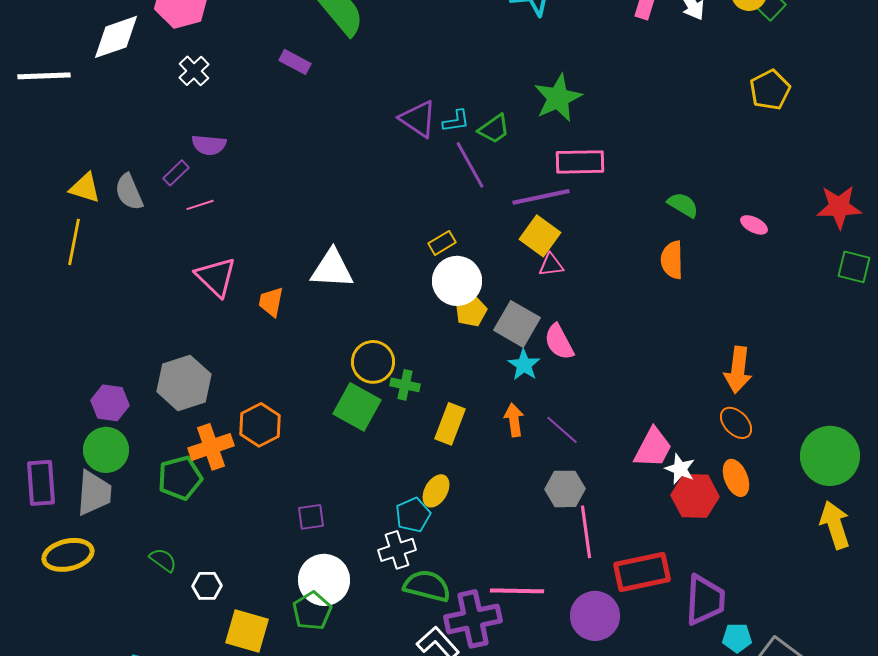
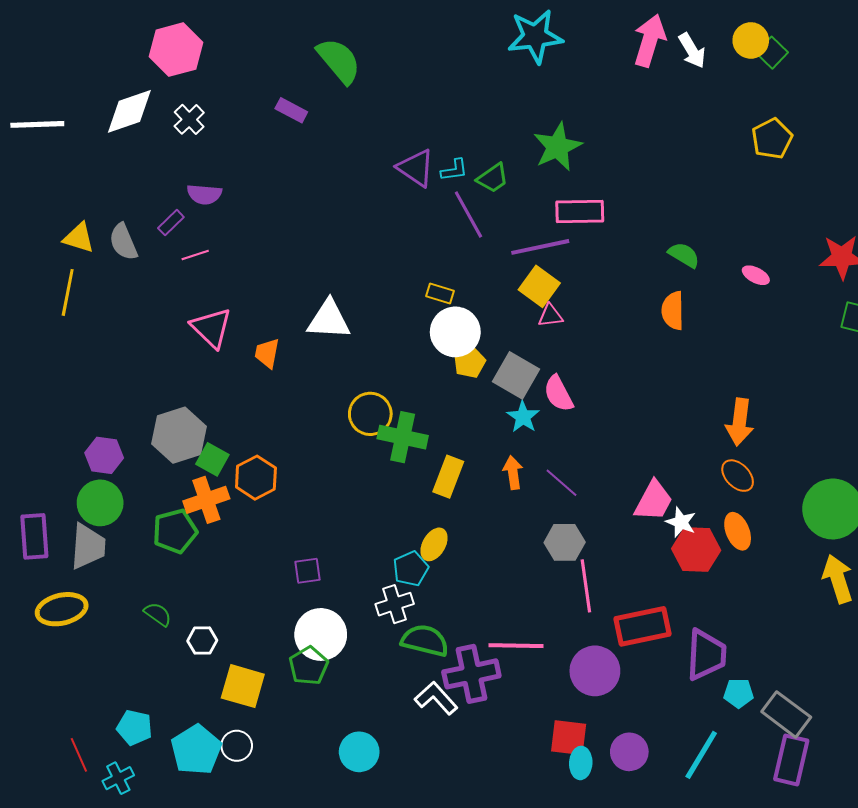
white diamond: (116, 37) -> (129, 111), moved
yellow rectangle: (442, 243) -> (440, 293), turned 48
green cross: (405, 385) -> (403, 437), size x1.6
green square: (357, 407) -> (212, 459), moved, size x0.7

